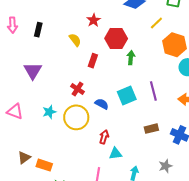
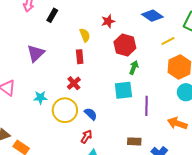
red rectangle: (93, 61) -> (80, 57), moved, turned -40
cyan square: (127, 96) -> (123, 90), moved
blue semicircle: (102, 104) -> (91, 114), moved

